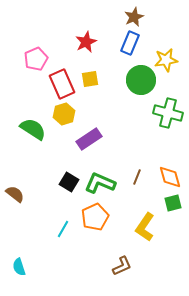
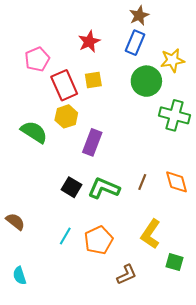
purple rectangle: (89, 139) -> (92, 142), turned -35
brown semicircle: (15, 194) -> (15, 222), moved
green square: (173, 203) -> (174, 262), moved, turned 30
orange pentagon: (95, 217) -> (99, 240), moved

